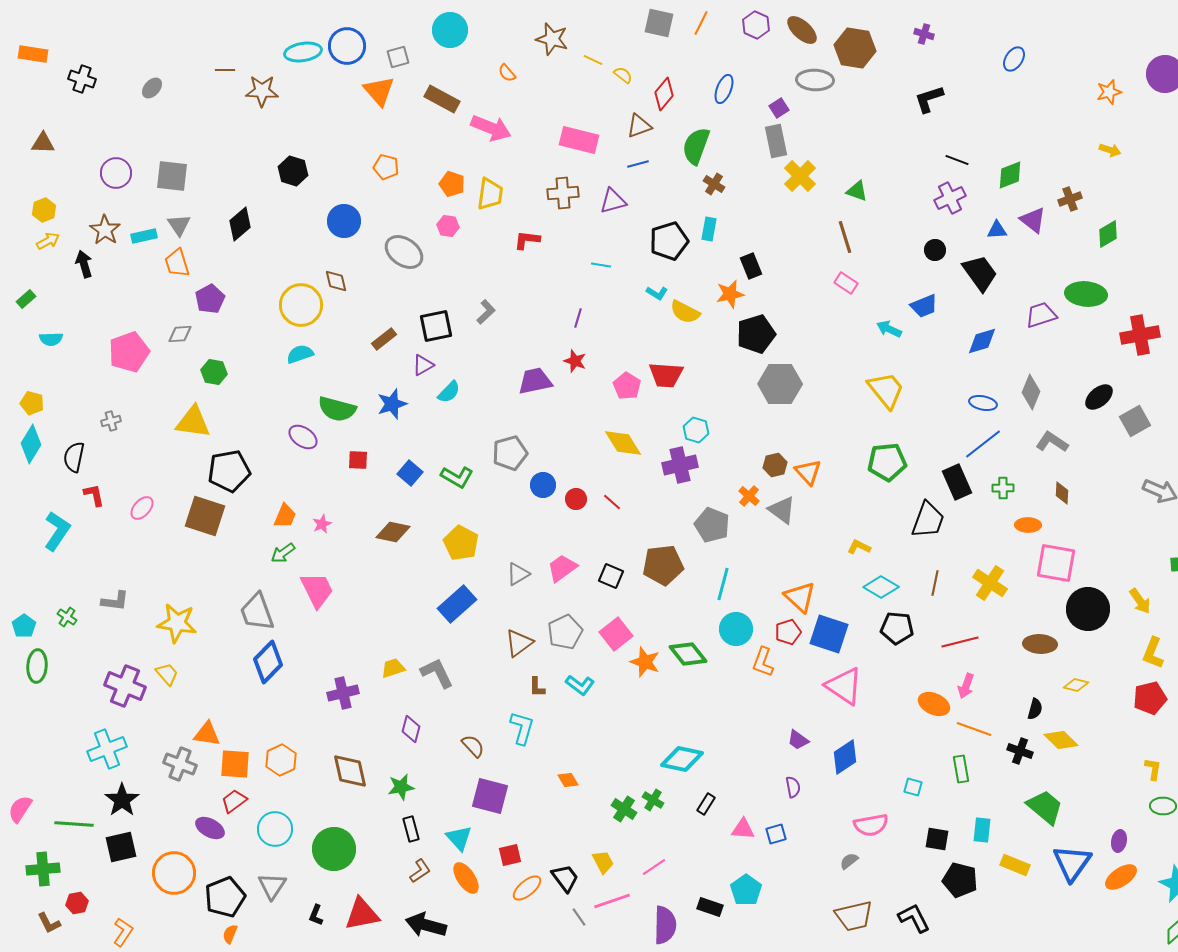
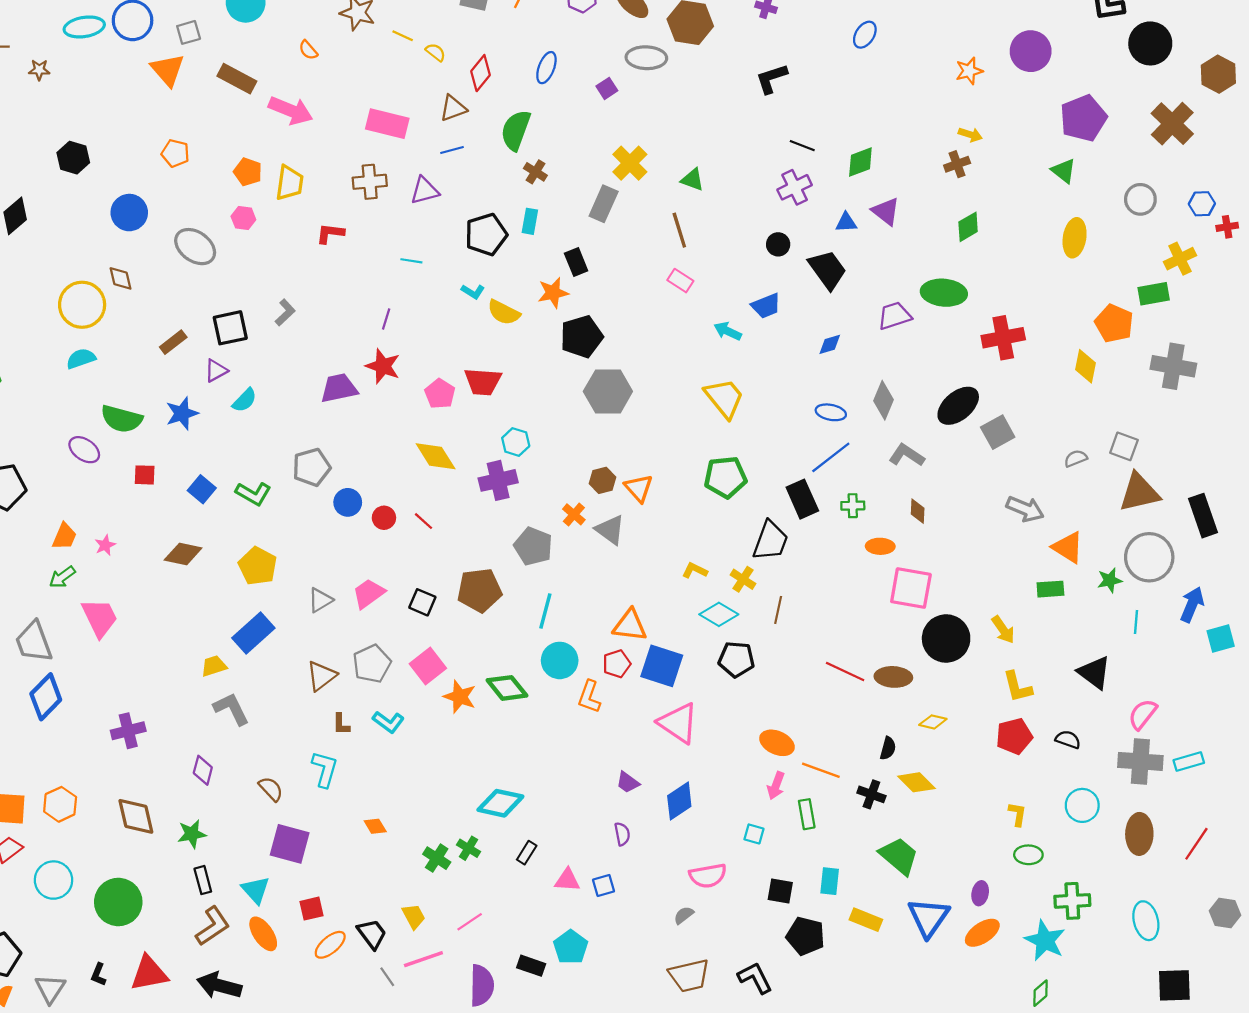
brown star: (262, 91) -> (39, 70), size x0.6
gray rectangle: (776, 141) -> (604, 204), moved, turned 36
brown cross: (1070, 199) -> (957, 164), moved
blue diamond: (982, 341) -> (830, 344), size x0.7
red star: (575, 361) -> (383, 366), size x1.4
black ellipse: (1099, 397) -> (958, 406), size x1.4
yellow cross: (990, 583) -> (743, 579), moved, size x0.7
orange triangle: (800, 597) -> (630, 625), turned -36
red line: (960, 642) -> (845, 671), moved, turned 39
yellow L-shape: (1153, 653) -> (1017, 687), turned -36
yellow trapezoid: (393, 668) -> (214, 666), moved
pink arrow: (966, 686) -> (776, 786), moved
brown L-shape: (420, 871) -> (213, 926), size x1.5
gray triangle: (272, 886) -> (50, 989), moved

